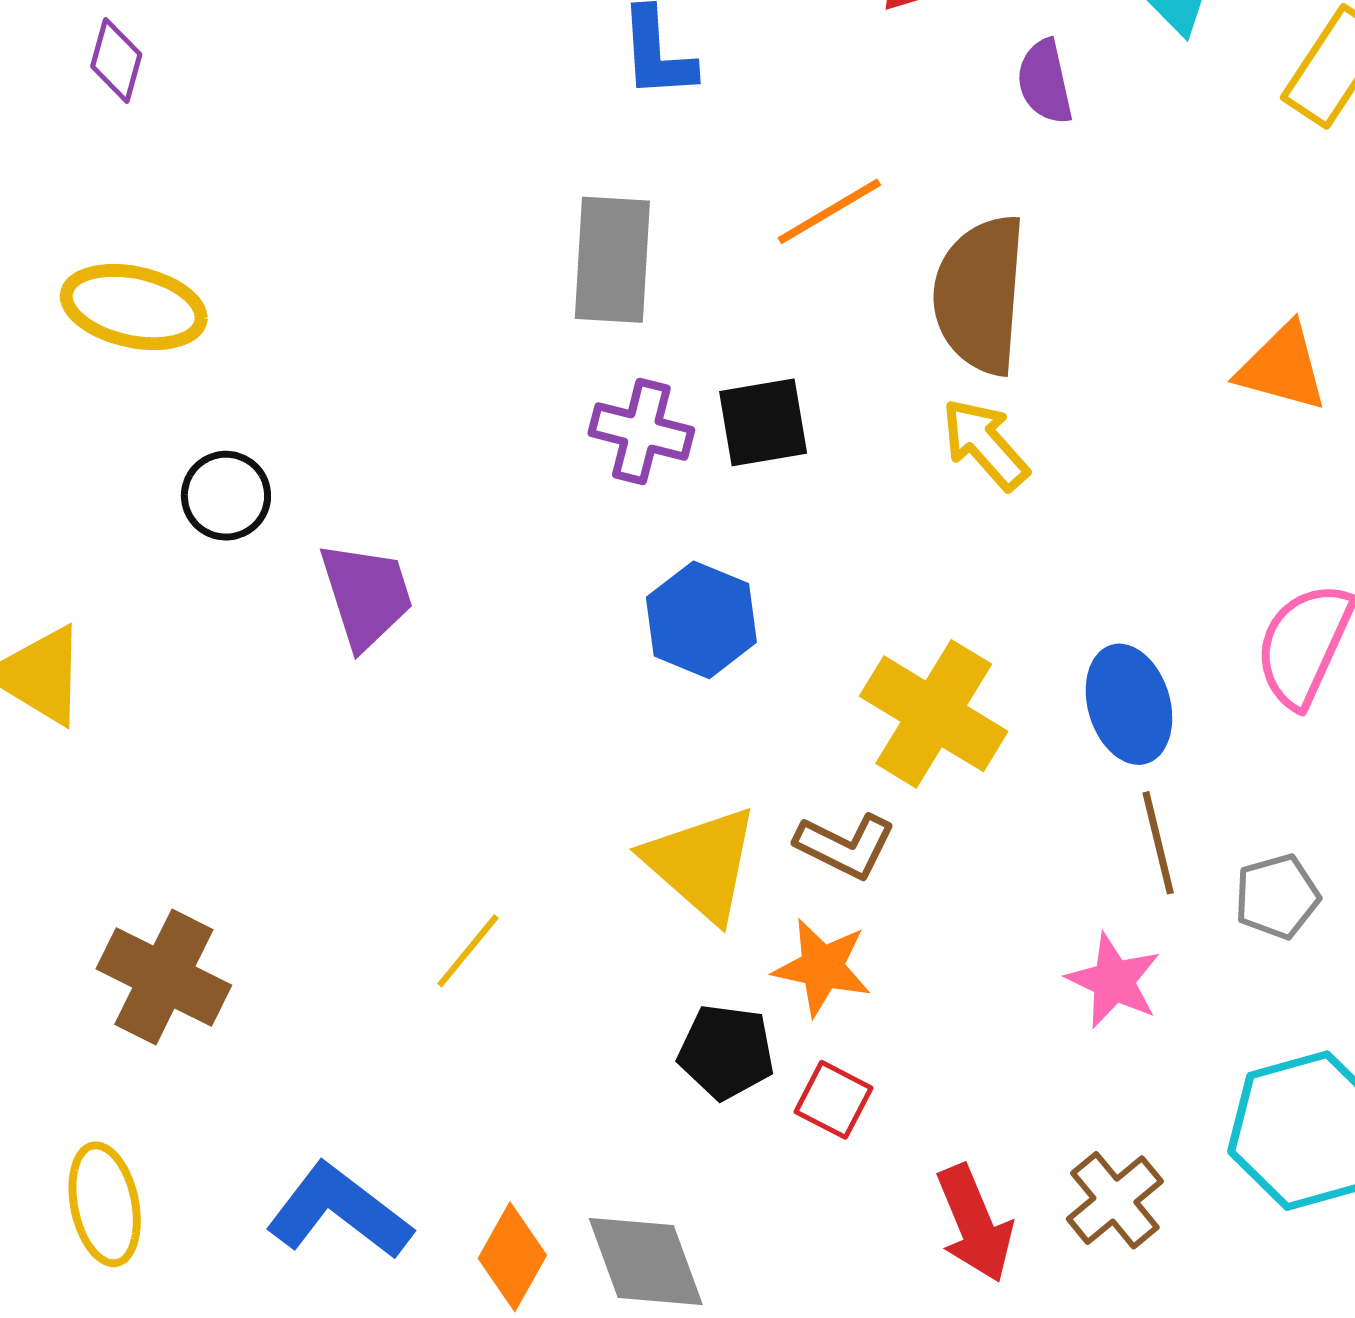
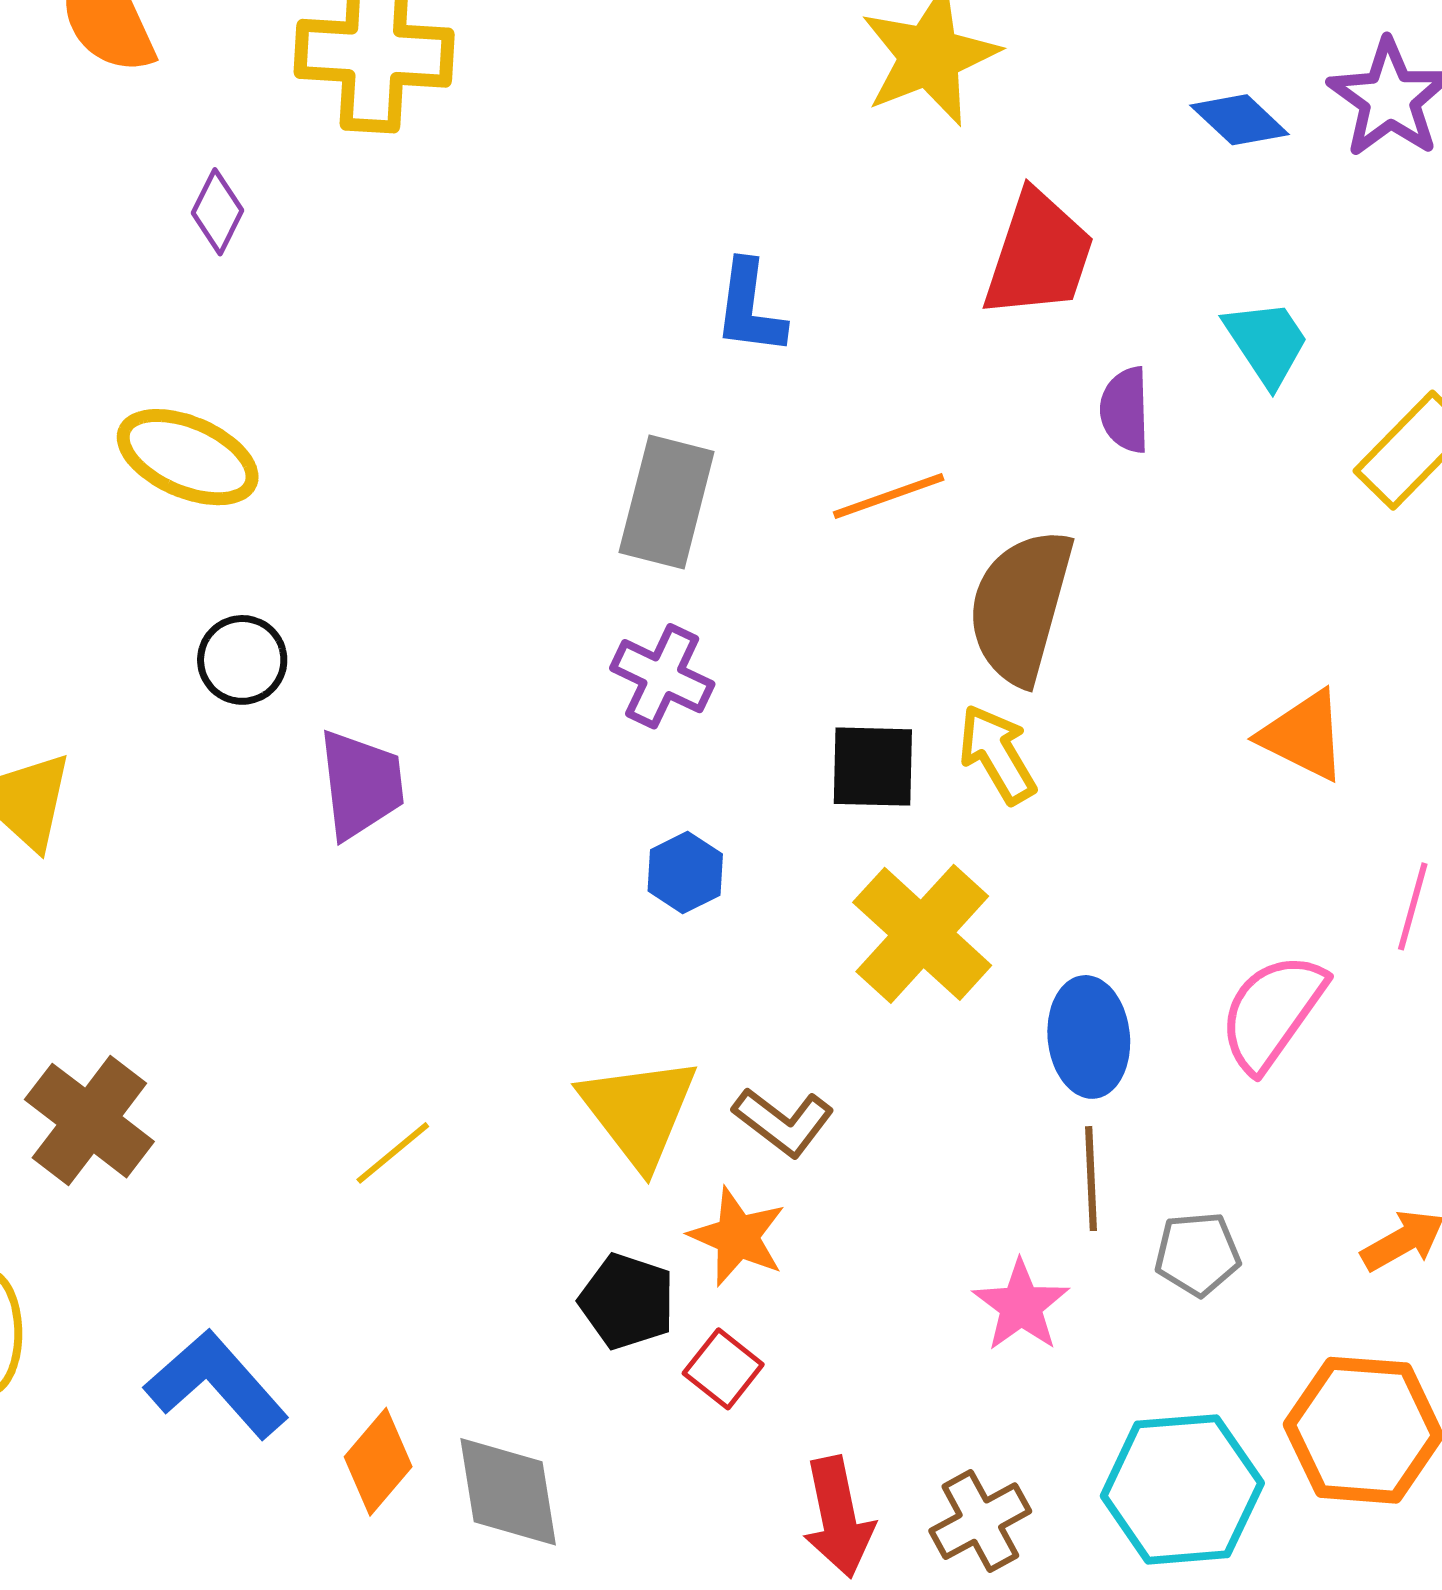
black square: (763, 422) -> (873, 767), moved
blue hexagon: (701, 620) -> (685, 873), size x0.7
yellow cross: (934, 714) -> (922, 934), moved

